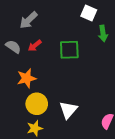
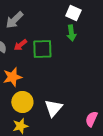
green arrow: (103, 33) -> (71, 33), moved
green square: (69, 50) -> (42, 49), moved

